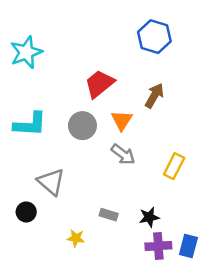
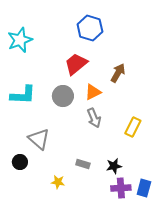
blue hexagon: (154, 37) -> (90, 28), moved
orange triangle: (122, 120) -> (93, 92), turned 30
gray arrow: (123, 154) -> (94, 118), turned 30

